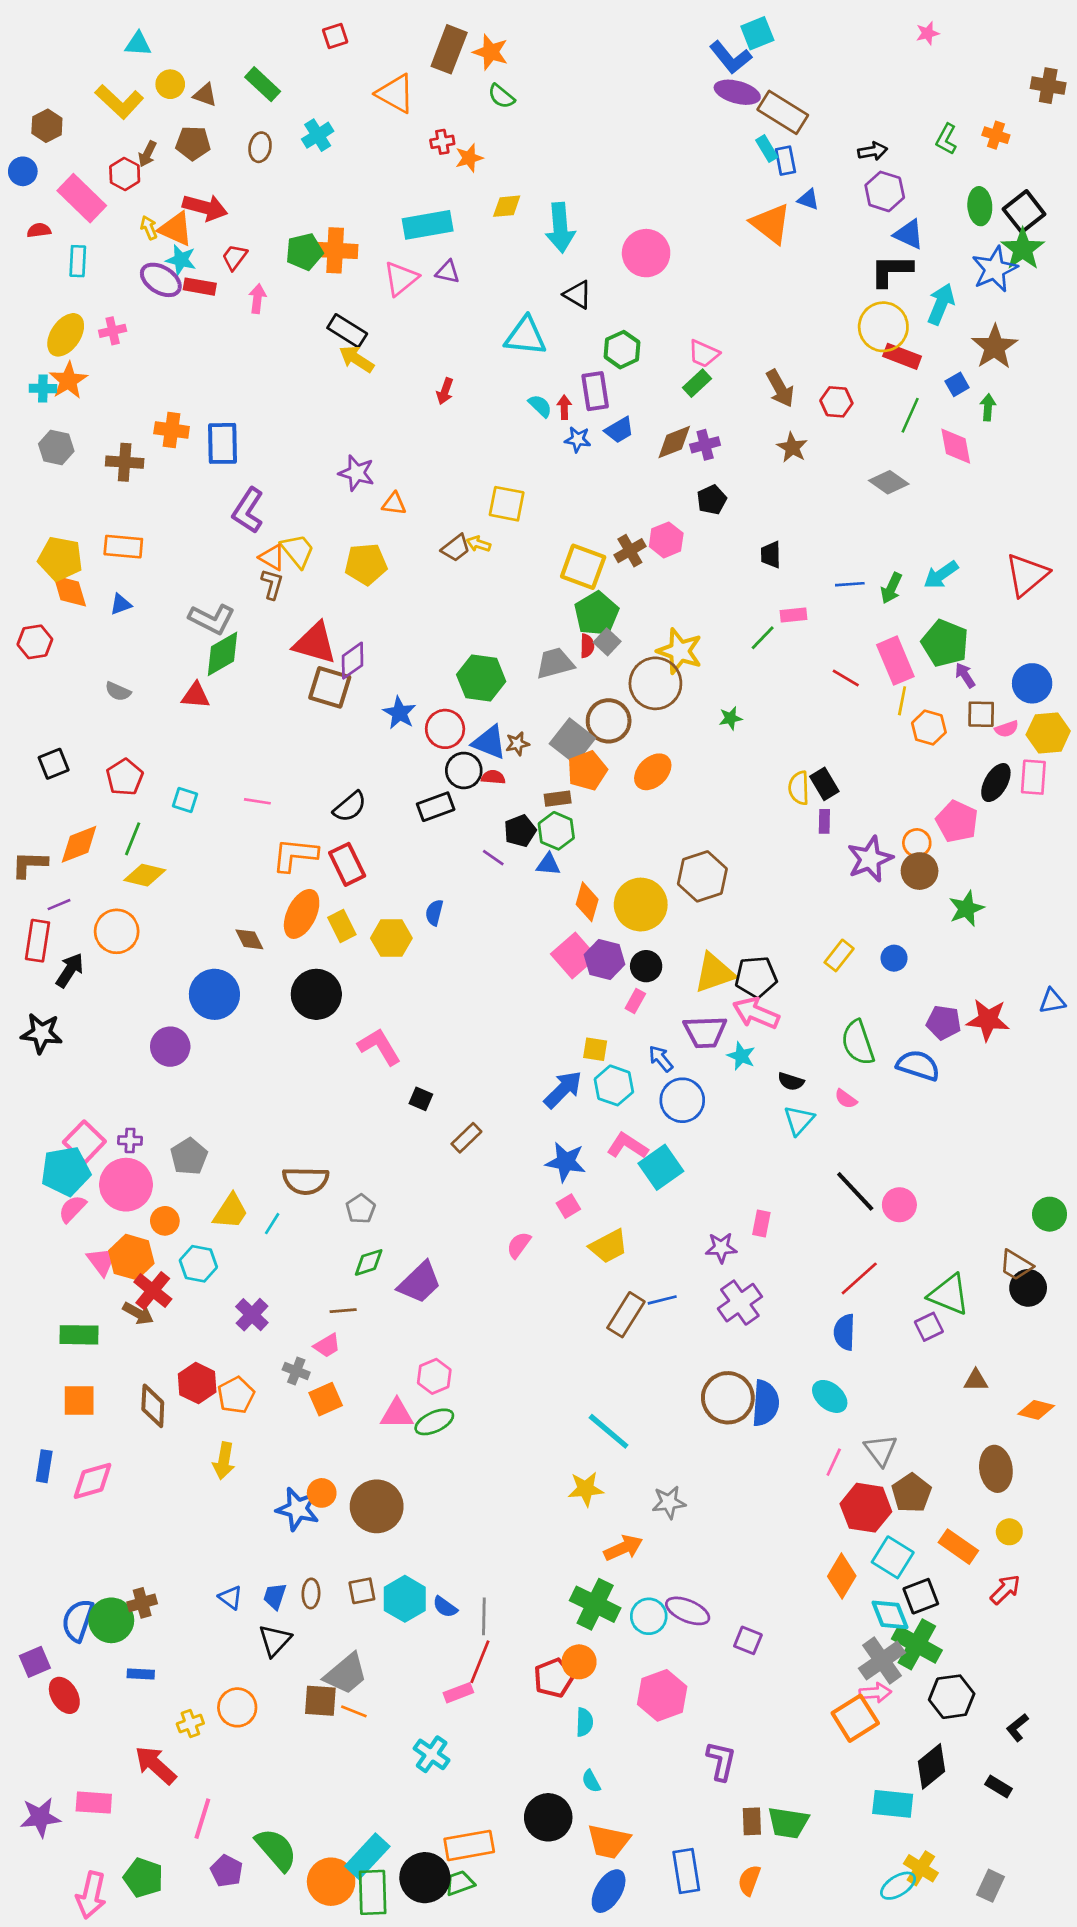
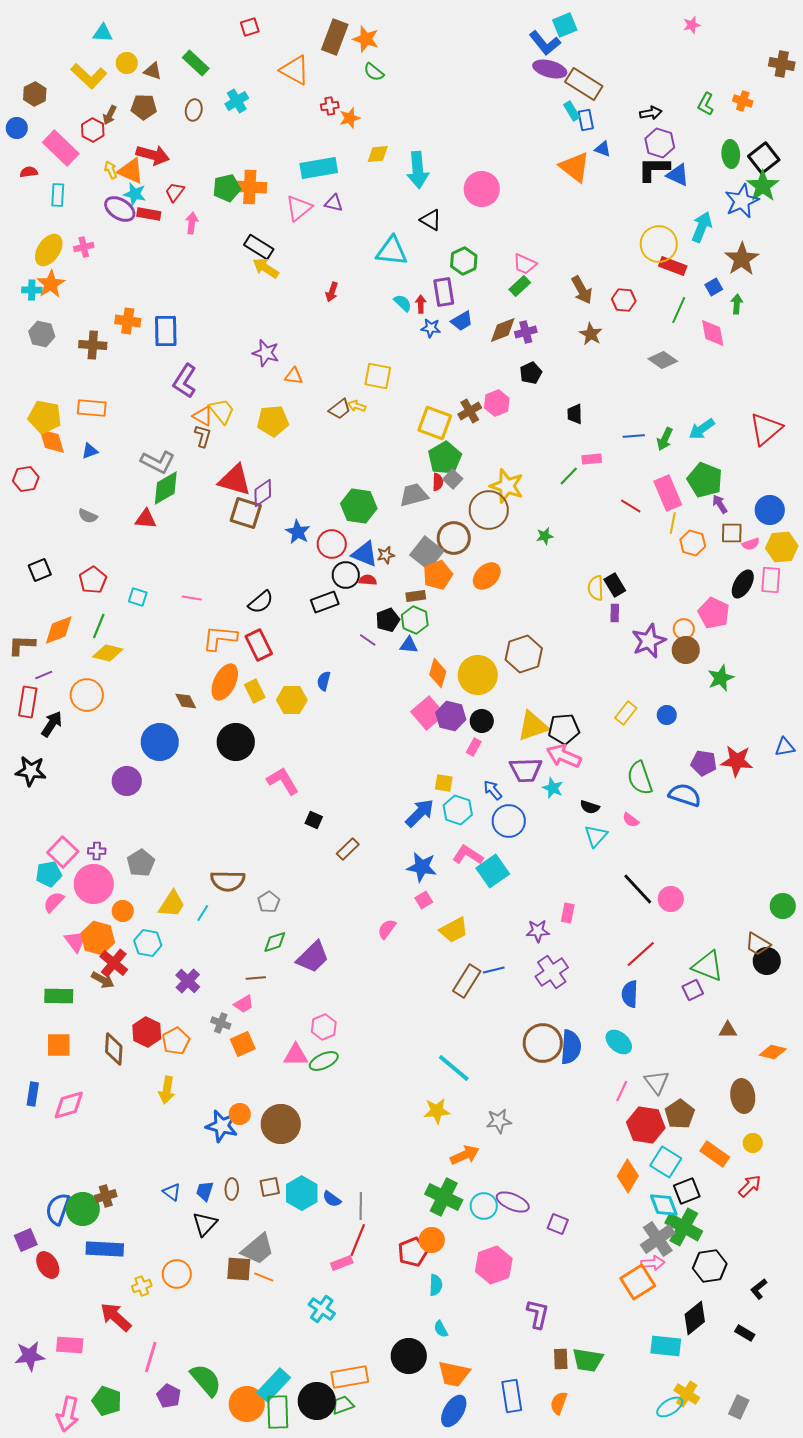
black L-shape: (891, 271) -> (654, 169), moved
cyan pentagon: (66, 1171) -> (49, 874), size x0.7
blue rectangle: (141, 1674) -> (105, 1249), size x1.8

